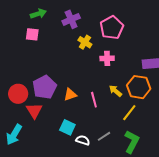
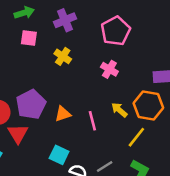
pink square: (32, 34) -> (29, 38), moved
yellow cross: (85, 42) -> (63, 56), moved
pink cross: (107, 58) -> (109, 69), turned 32

